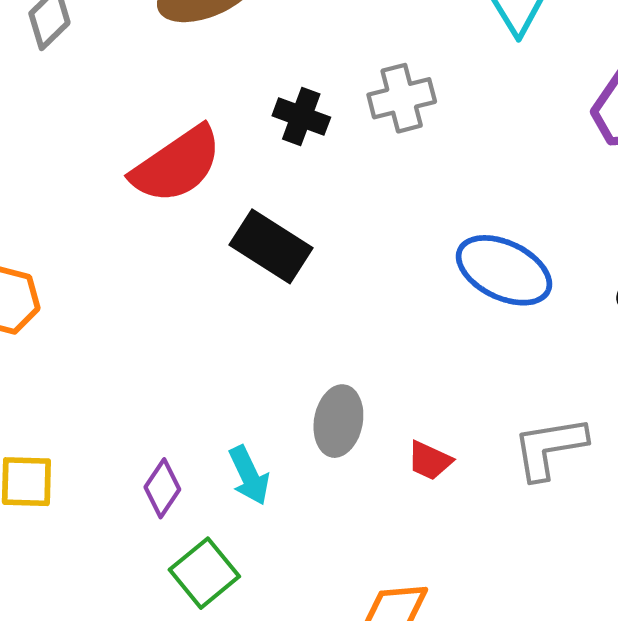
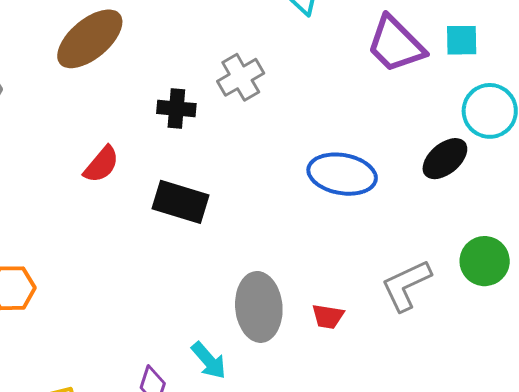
red semicircle: (177, 165) -> (101, 164), size x0.6
gray ellipse: (338, 421) -> (259, 307), size x1.4

